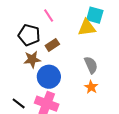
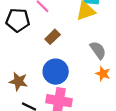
black pentagon: (29, 35) -> (18, 20), moved
brown star: (32, 59) -> (18, 81), moved, turned 30

